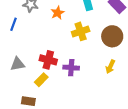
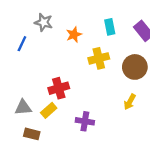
red cross: (48, 60) -> (59, 88), turned -36
gray triangle: (18, 64) -> (23, 107), moved
purple cross: (71, 68) -> (85, 121), moved

